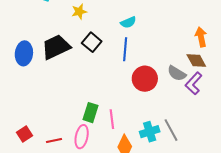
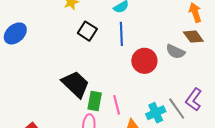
black trapezoid: (56, 47) -> (76, 84), moved, turned 76
blue ellipse: (24, 53) -> (15, 33), moved, turned 50
purple L-shape: (194, 83) -> (194, 100), moved

